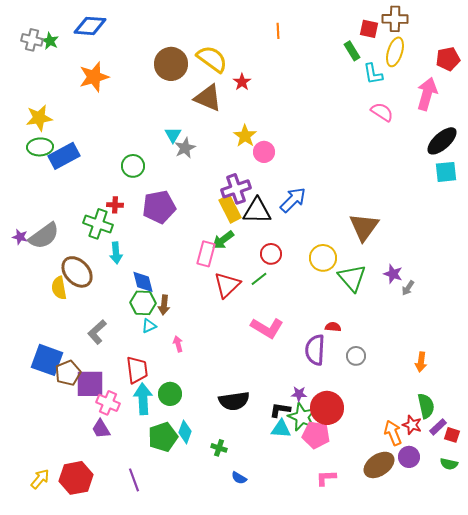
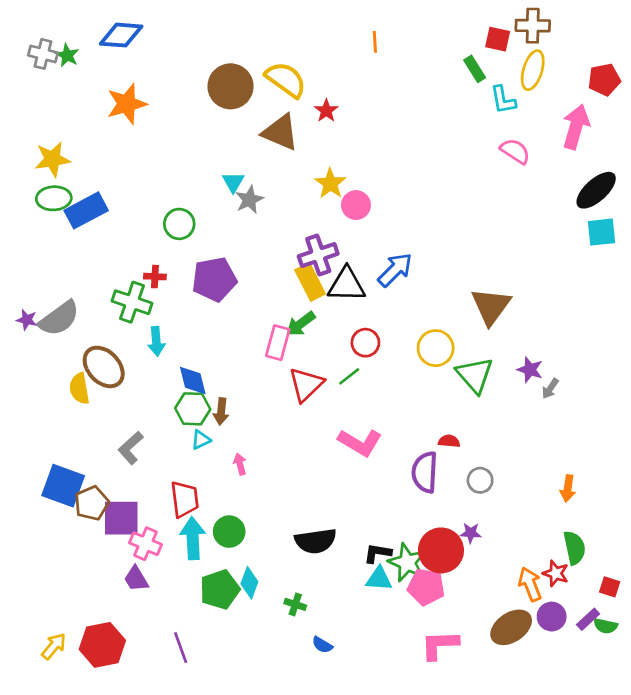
purple star: (299, 394) -> (471, 533), moved
purple rectangle: (438, 427) -> (588, 619), moved
pink L-shape: (326, 478) -> (440, 645), size x1.4

